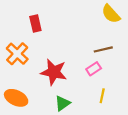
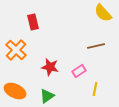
pink rectangle: (94, 69) -> (79, 71), moved
red star: (54, 72) -> (50, 67), size x0.7
green triangle: (62, 103) -> (47, 96), moved

